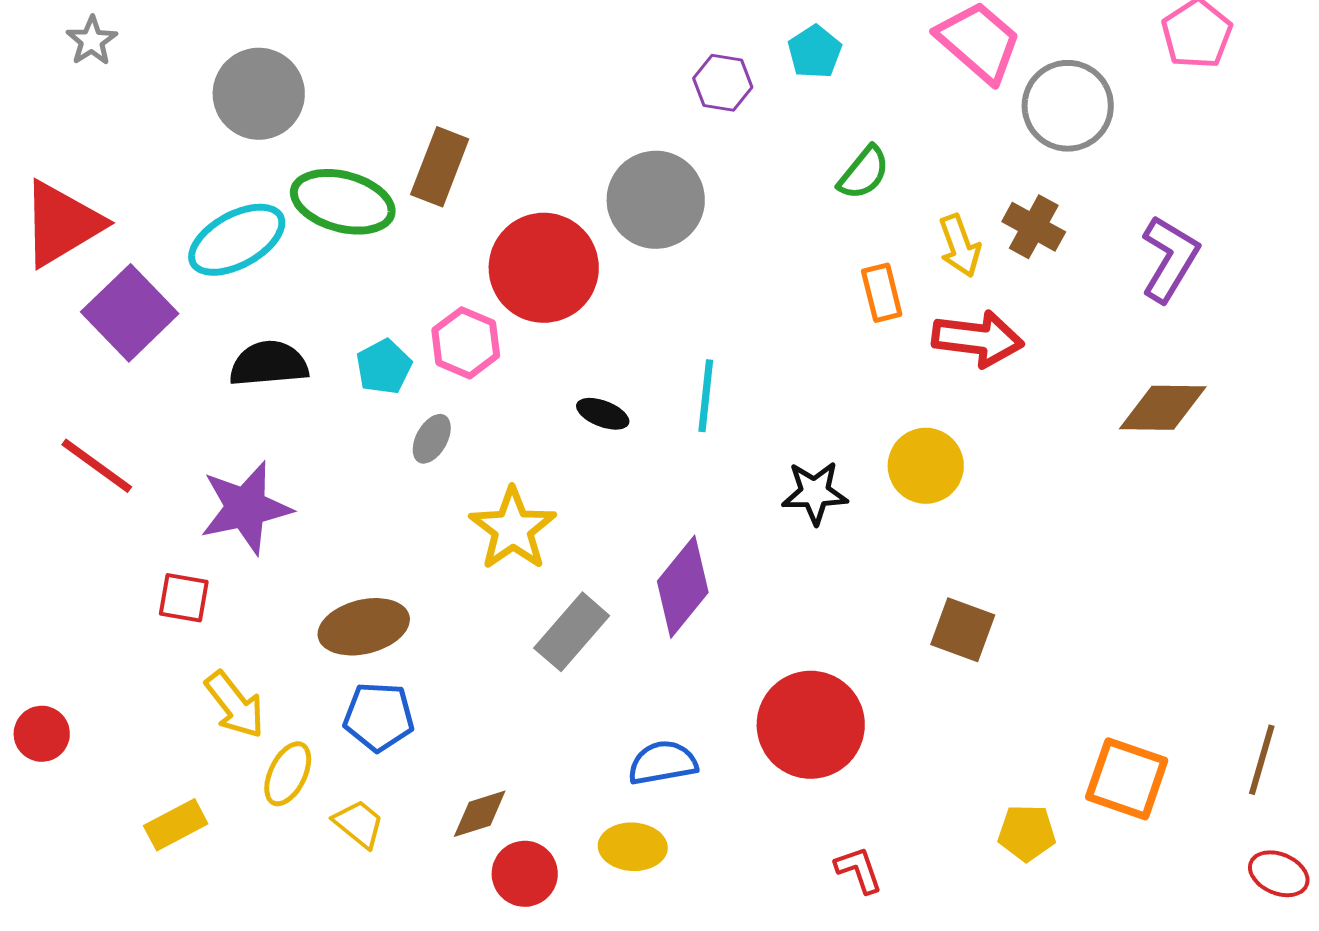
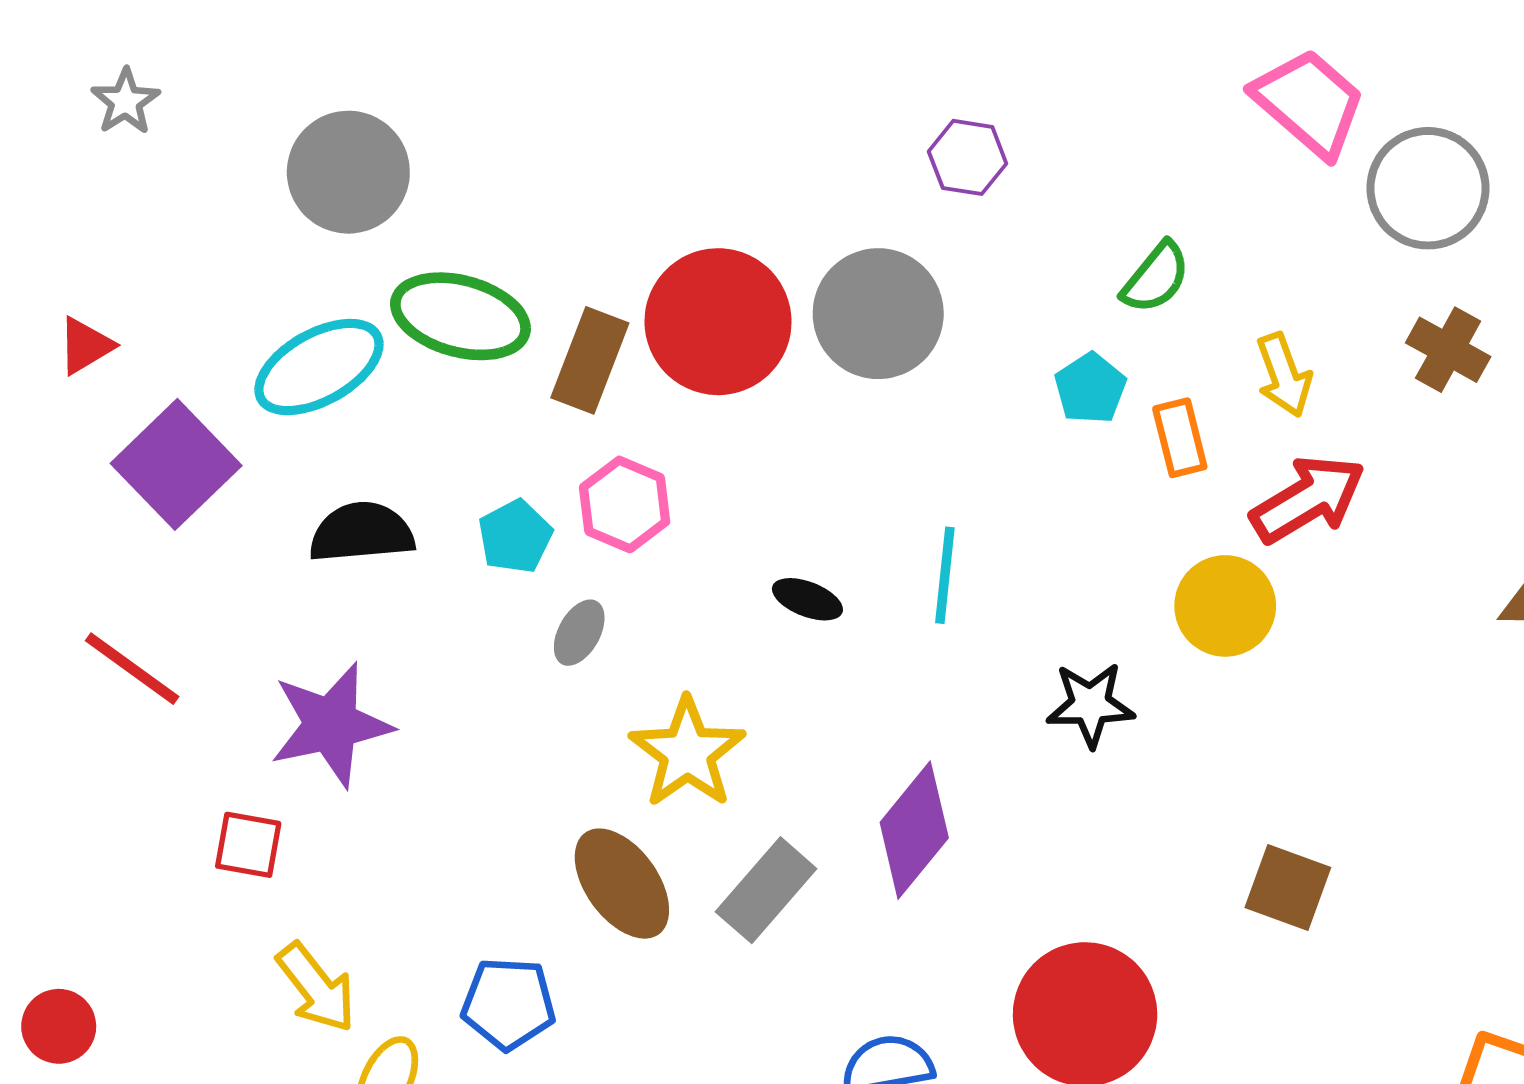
cyan pentagon: (815, 52) -> (1090, 388), moved
brown rectangle: (440, 167) -> (590, 360), moved
red triangle: (62, 224) -> (85, 346), size x0.5
brown cross: (1034, 227) -> (1448, 350), moved
red circle: (544, 268) -> (718, 322), moved
red arrow: (978, 339) -> (1308, 499), turned -38
yellow circle: (926, 466) -> (1225, 606), moved
brown ellipse: (364, 627) -> (622, 884), moved, turned 68

